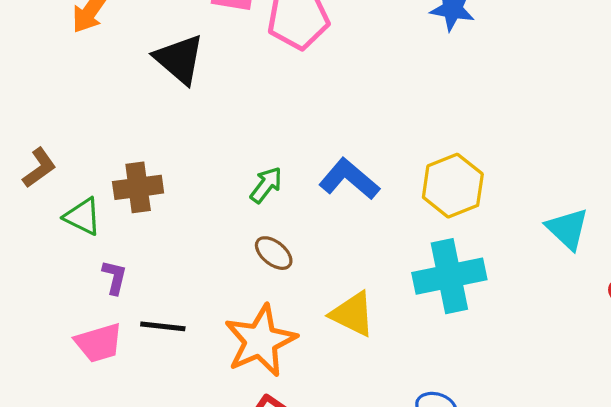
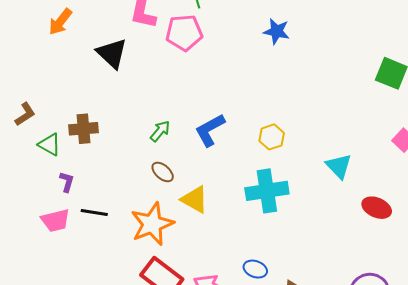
blue L-shape: (349, 179) -> (210, 130), turned -72
yellow hexagon: (453, 186) -> (272, 137), size x0.7
yellow triangle: (353, 314) -> (195, 199), moved

